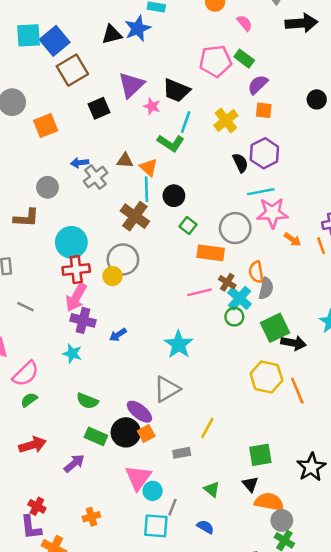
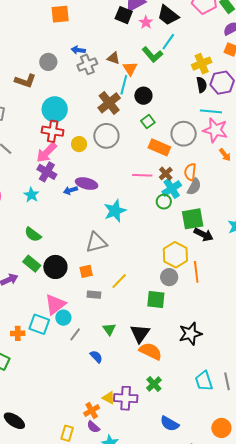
black square: (99, 108) -> (124, 15), moved, turned 30
yellow cross: (226, 120) -> (202, 64), moved
gray circle: (123, 259) -> (106, 136), moved
purple ellipse: (139, 412) -> (87, 184), moved, turned -40
orange square: (146, 434) -> (86, 271), moved
green square: (260, 455) -> (156, 299), moved
black triangle: (250, 484) -> (140, 334), size x1.5
orange cross: (91, 517) -> (18, 333), moved
gray circle: (282, 520) -> (169, 277), moved
cyan square: (156, 526) -> (39, 324), moved

